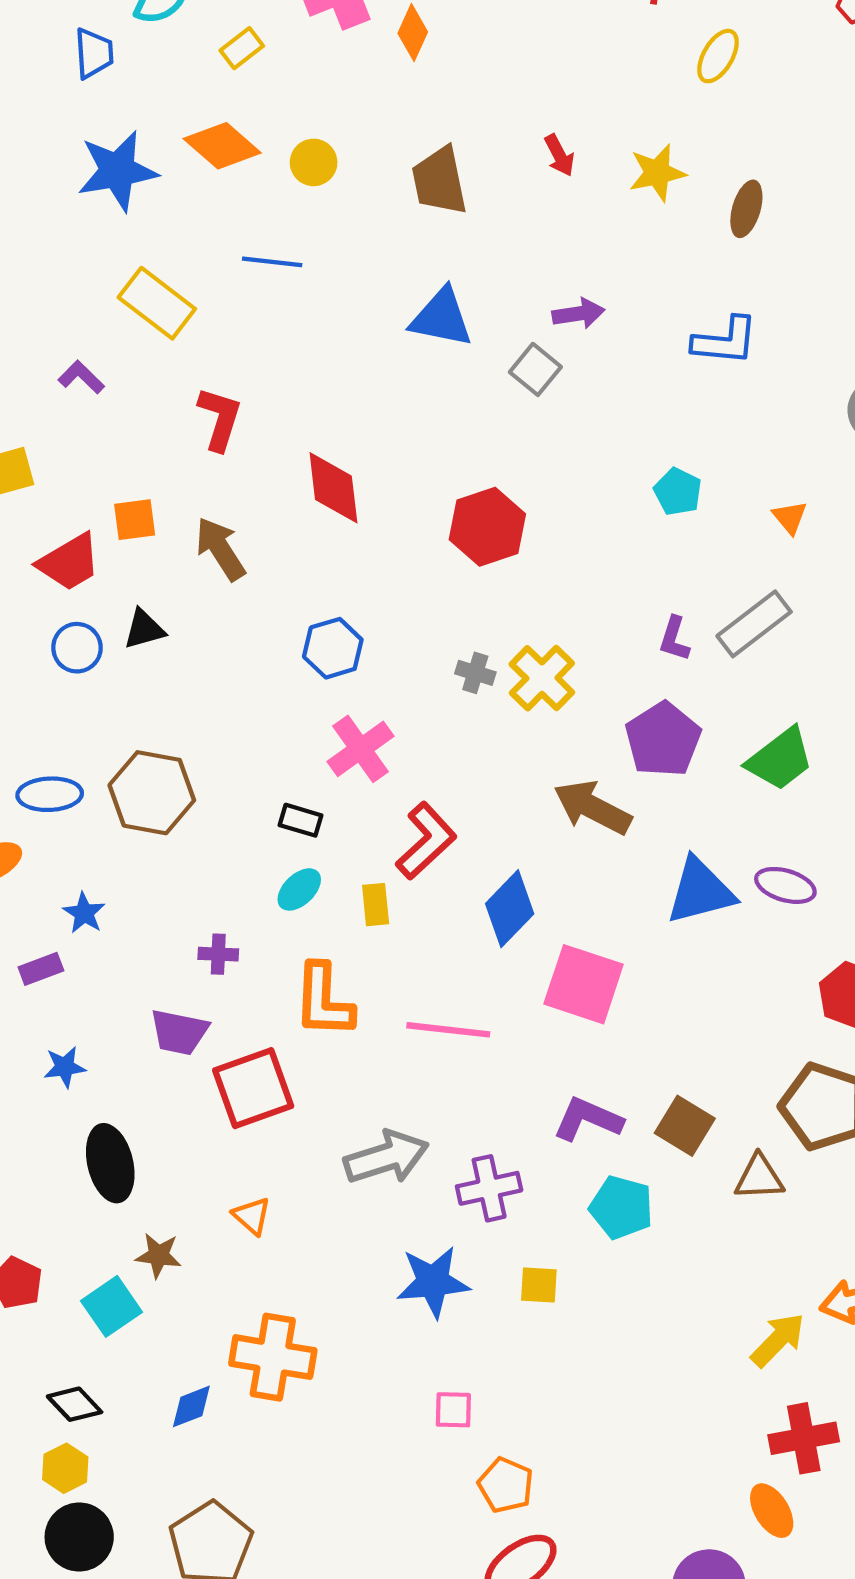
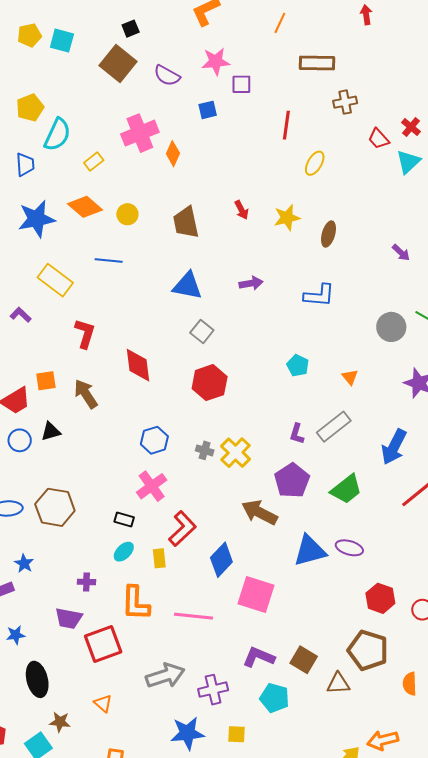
gray square: (535, 369) -> (202, 332), moved
blue hexagon: (333, 648) -> (154, 440), moved

